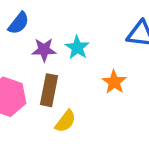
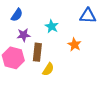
purple star: (44, 50) -> (24, 35), moved

